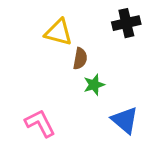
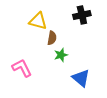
pink L-shape: (40, 123) -> (22, 68), moved

